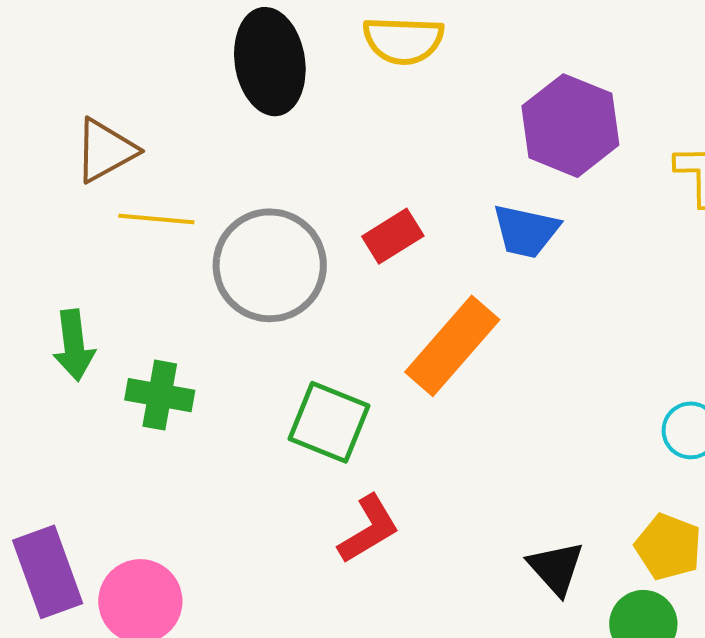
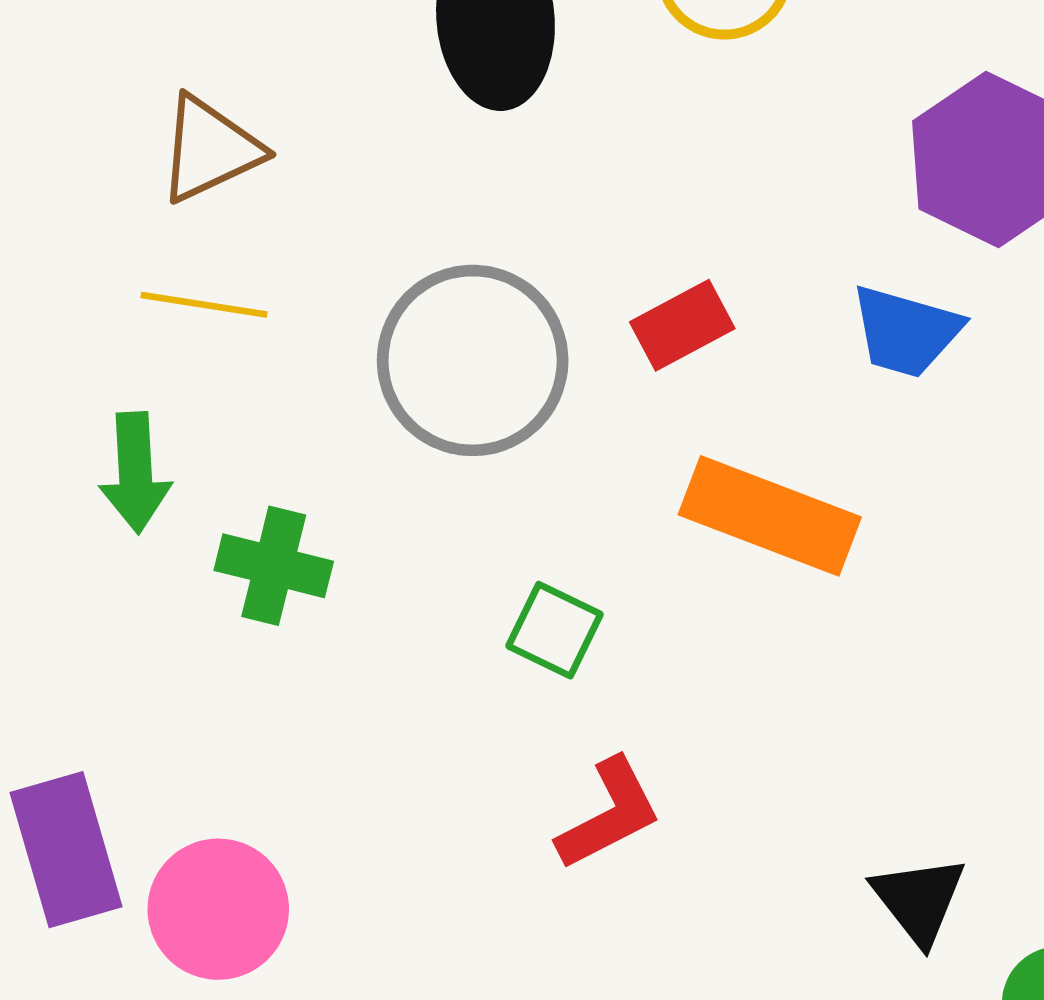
yellow line: (156, 219) -> (204, 305), moved
orange rectangle: (452, 346) -> (770, 516), turned 66
green square: (329, 422) -> (555, 630), size x0.7

